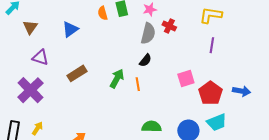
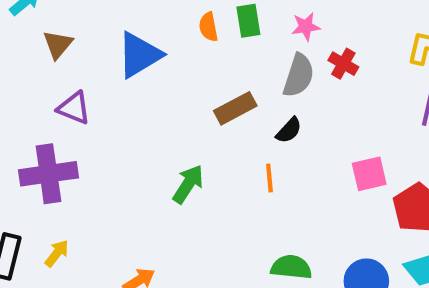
blue triangle: (70, 29) -> (139, 55), size x1.4
brown rectangle: (77, 73) -> (235, 108), moved
green arrow: (117, 79) -> (188, 184), moved
purple cross: (30, 90) -> (48, 174), turned 32

